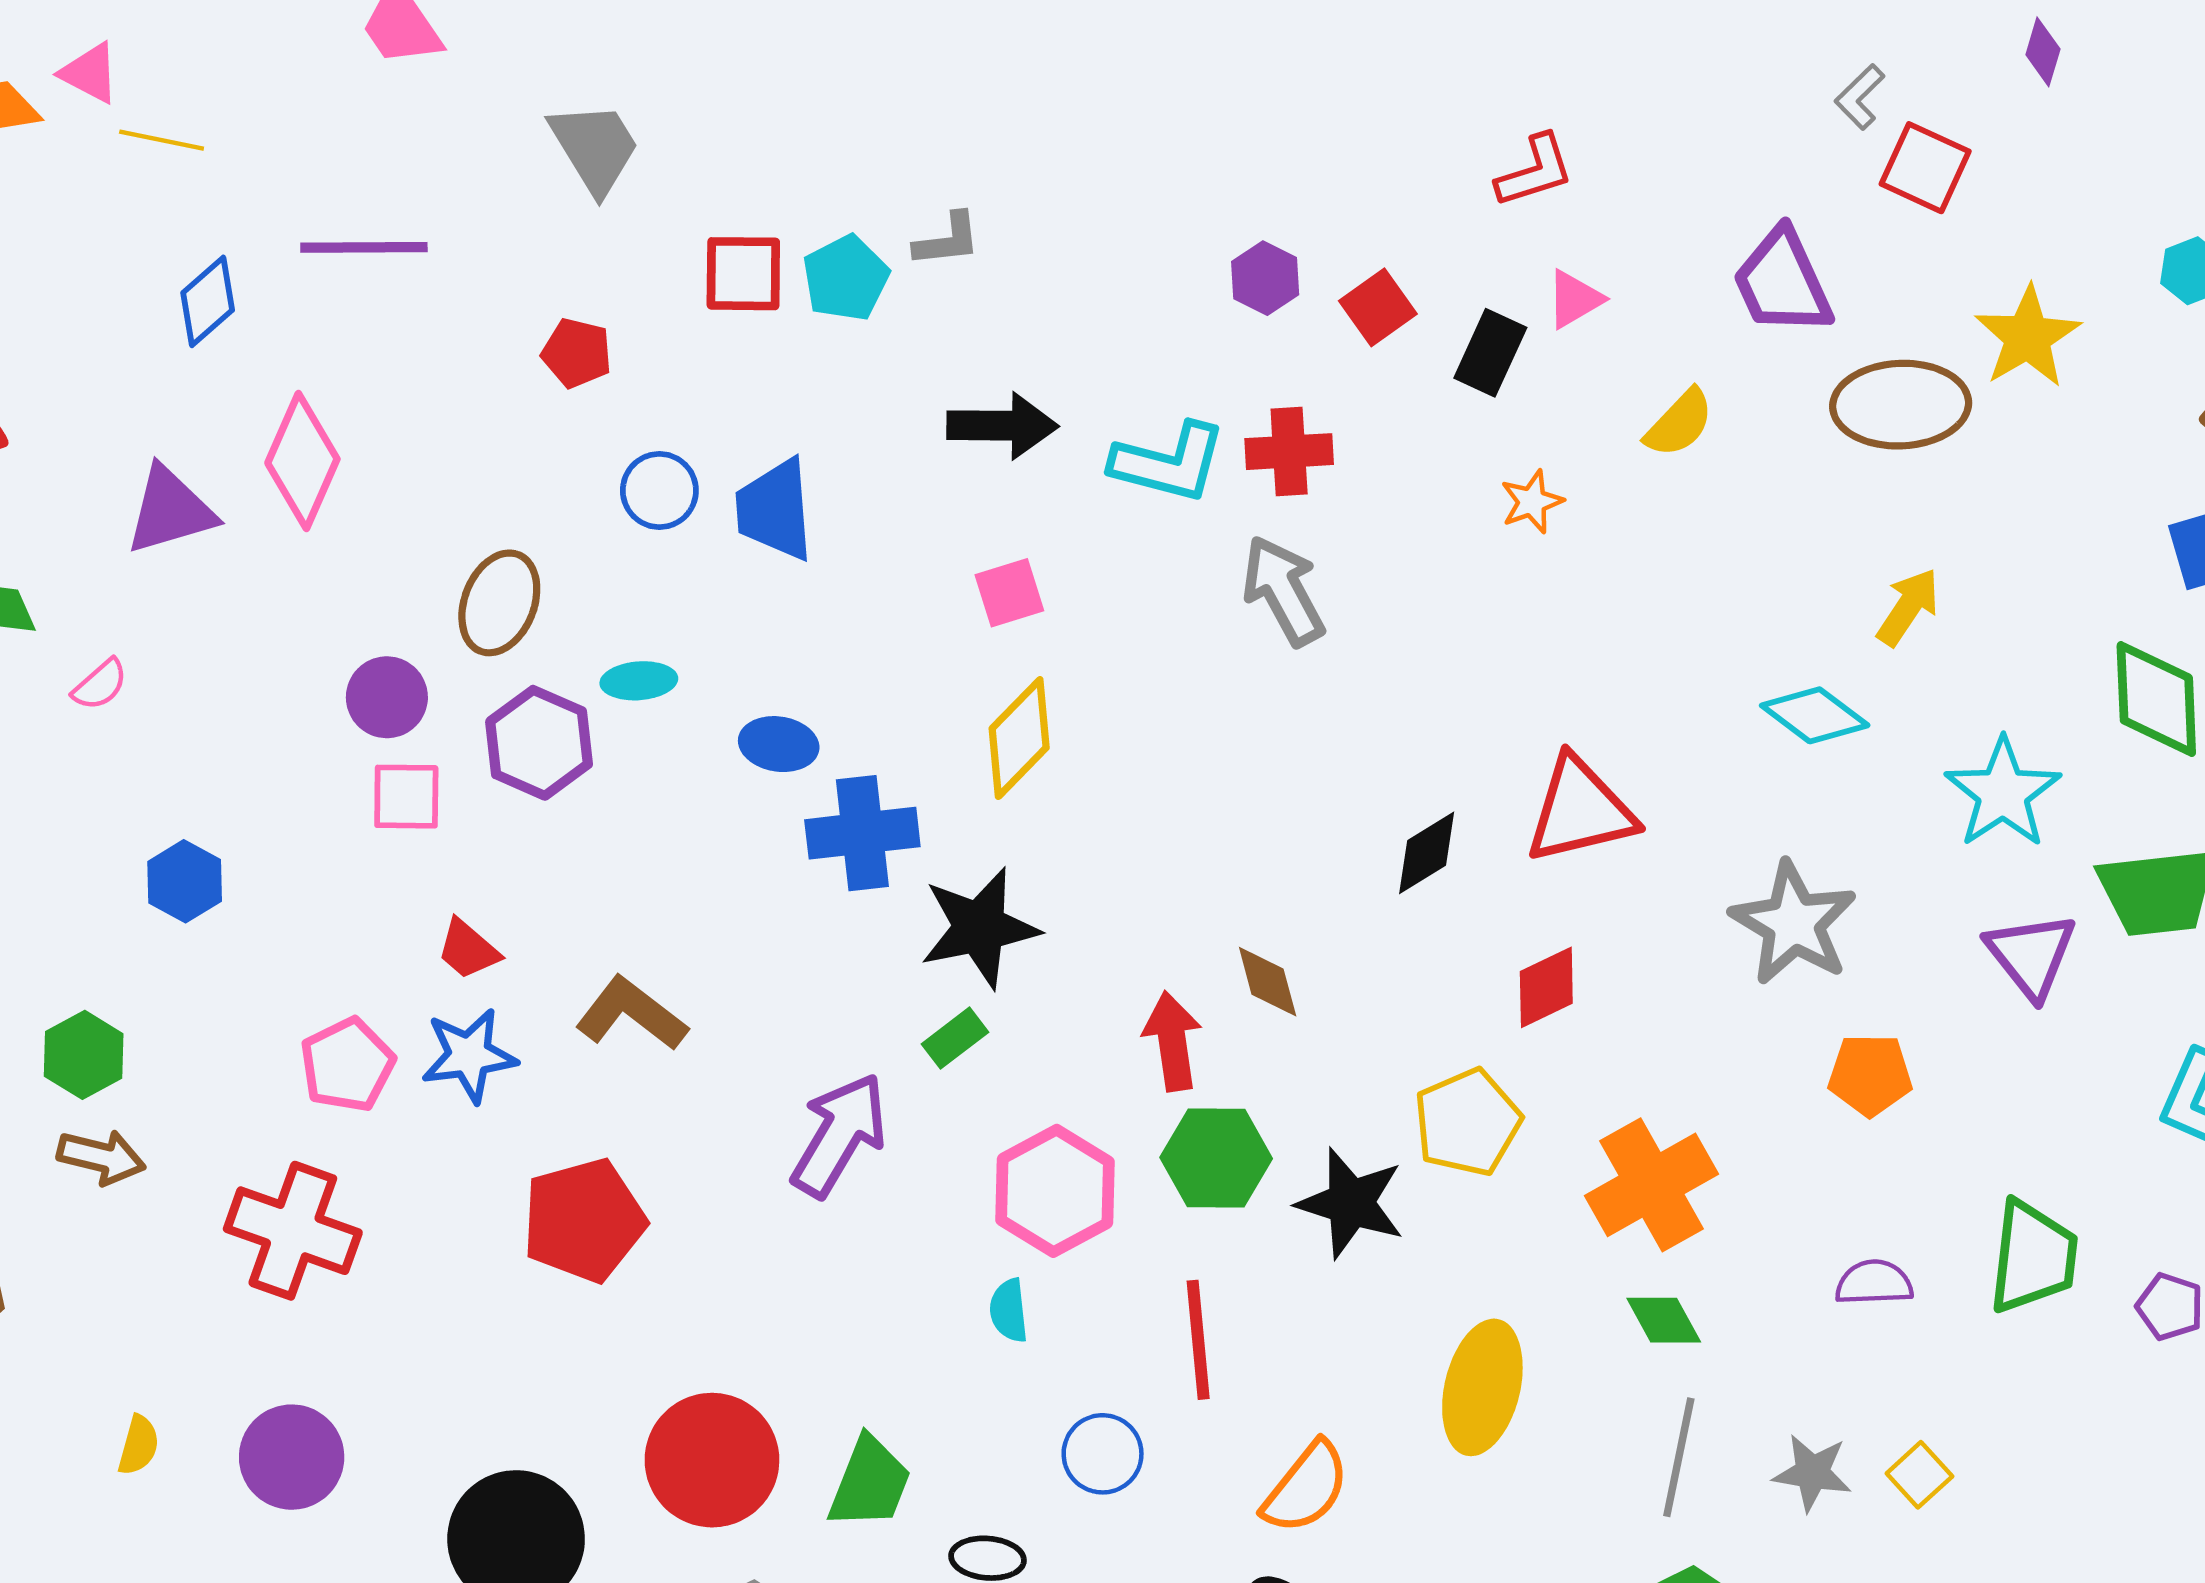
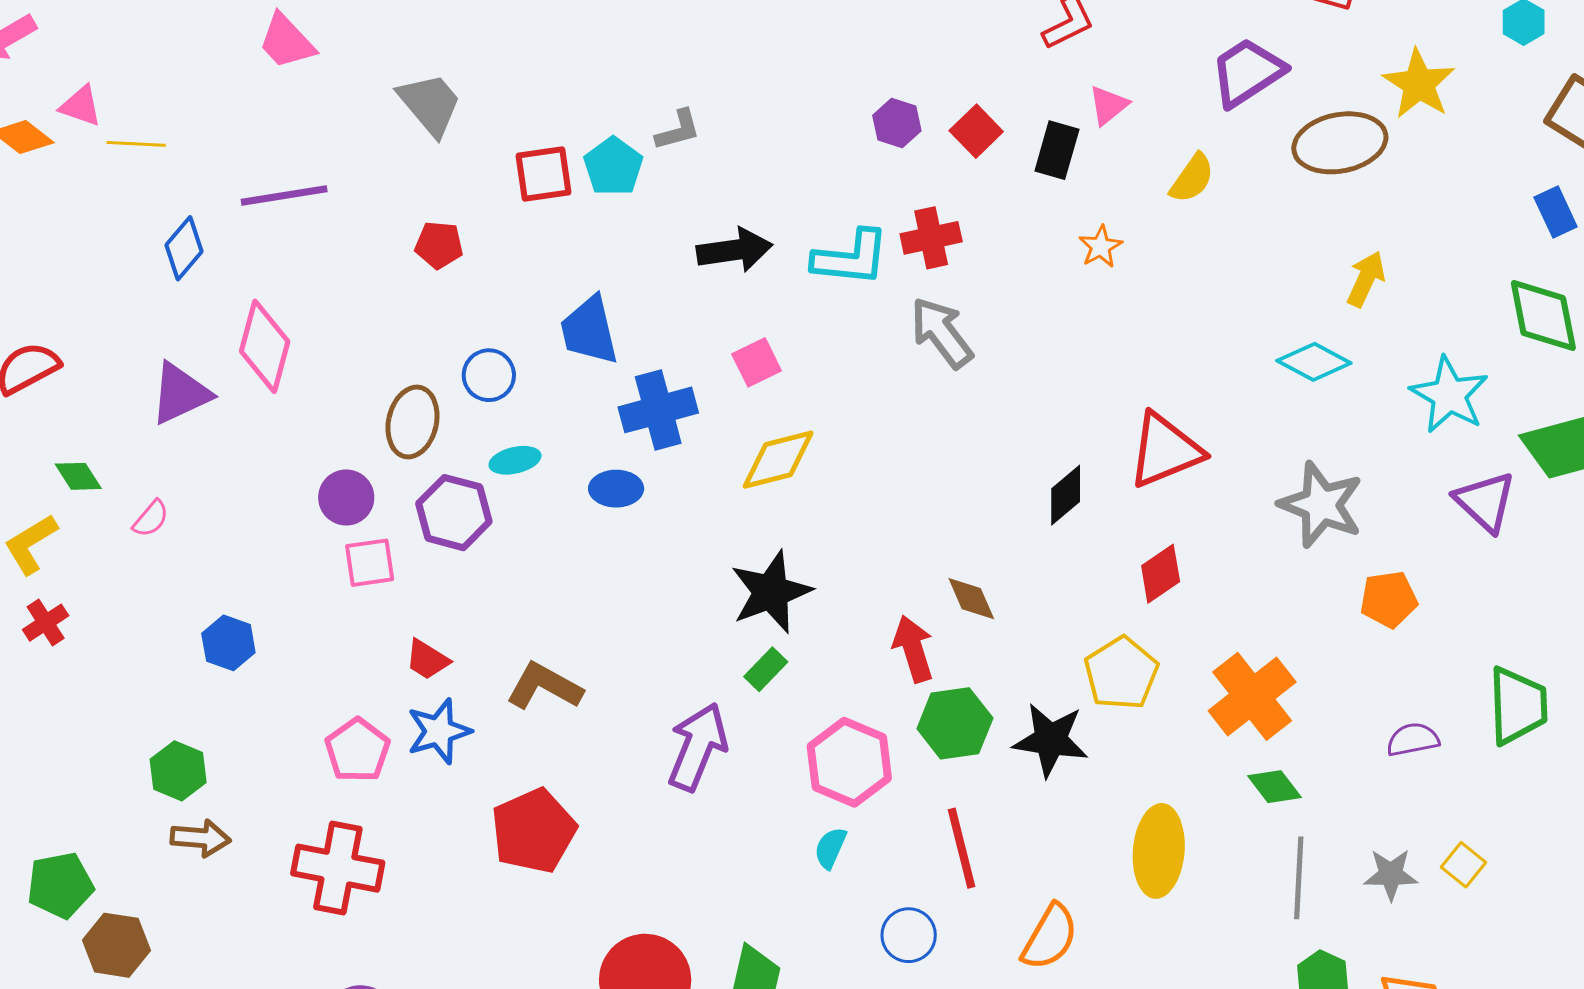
purple trapezoid: (1782, 282) -> (1247, 72), turned 90
blue circle: (659, 490) -> (489, 375), moved
yellow diamond: (1019, 738) -> (778, 460), turned 40
blue cross: (862, 833) -> (658, 410), moved
cyan semicircle: (1009, 1311) -> (830, 848), turned 39

